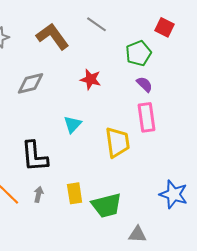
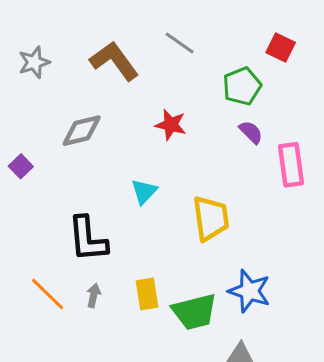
pink rectangle: (147, 117) -> (291, 165), moved
blue star: (174, 194) -> (249, 291), moved

